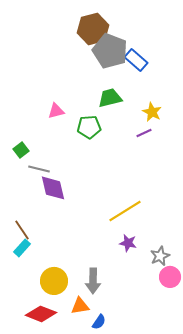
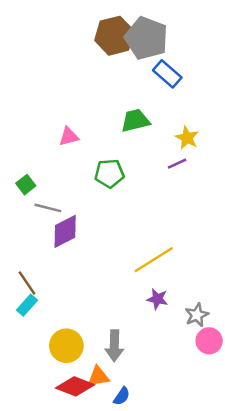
gray pentagon: (110, 51) -> (146, 38), moved
green pentagon: (89, 127) -> (109, 173), moved
purple diamond: (53, 188) -> (65, 231), turned 76
red diamond: (41, 314) -> (75, 386), moved

